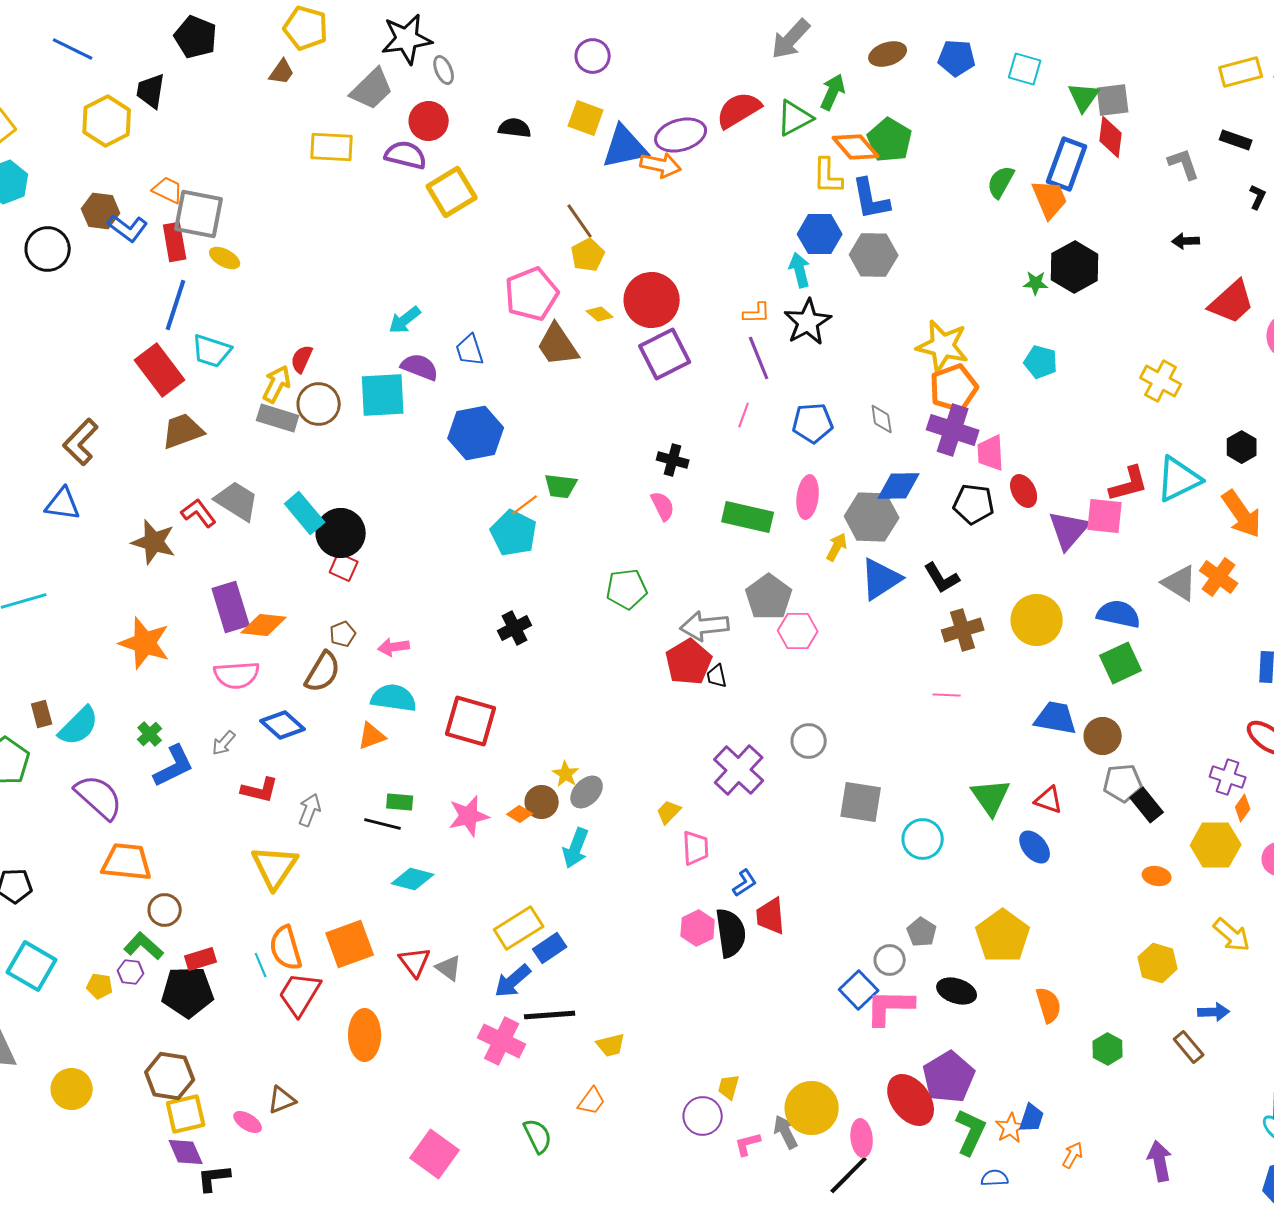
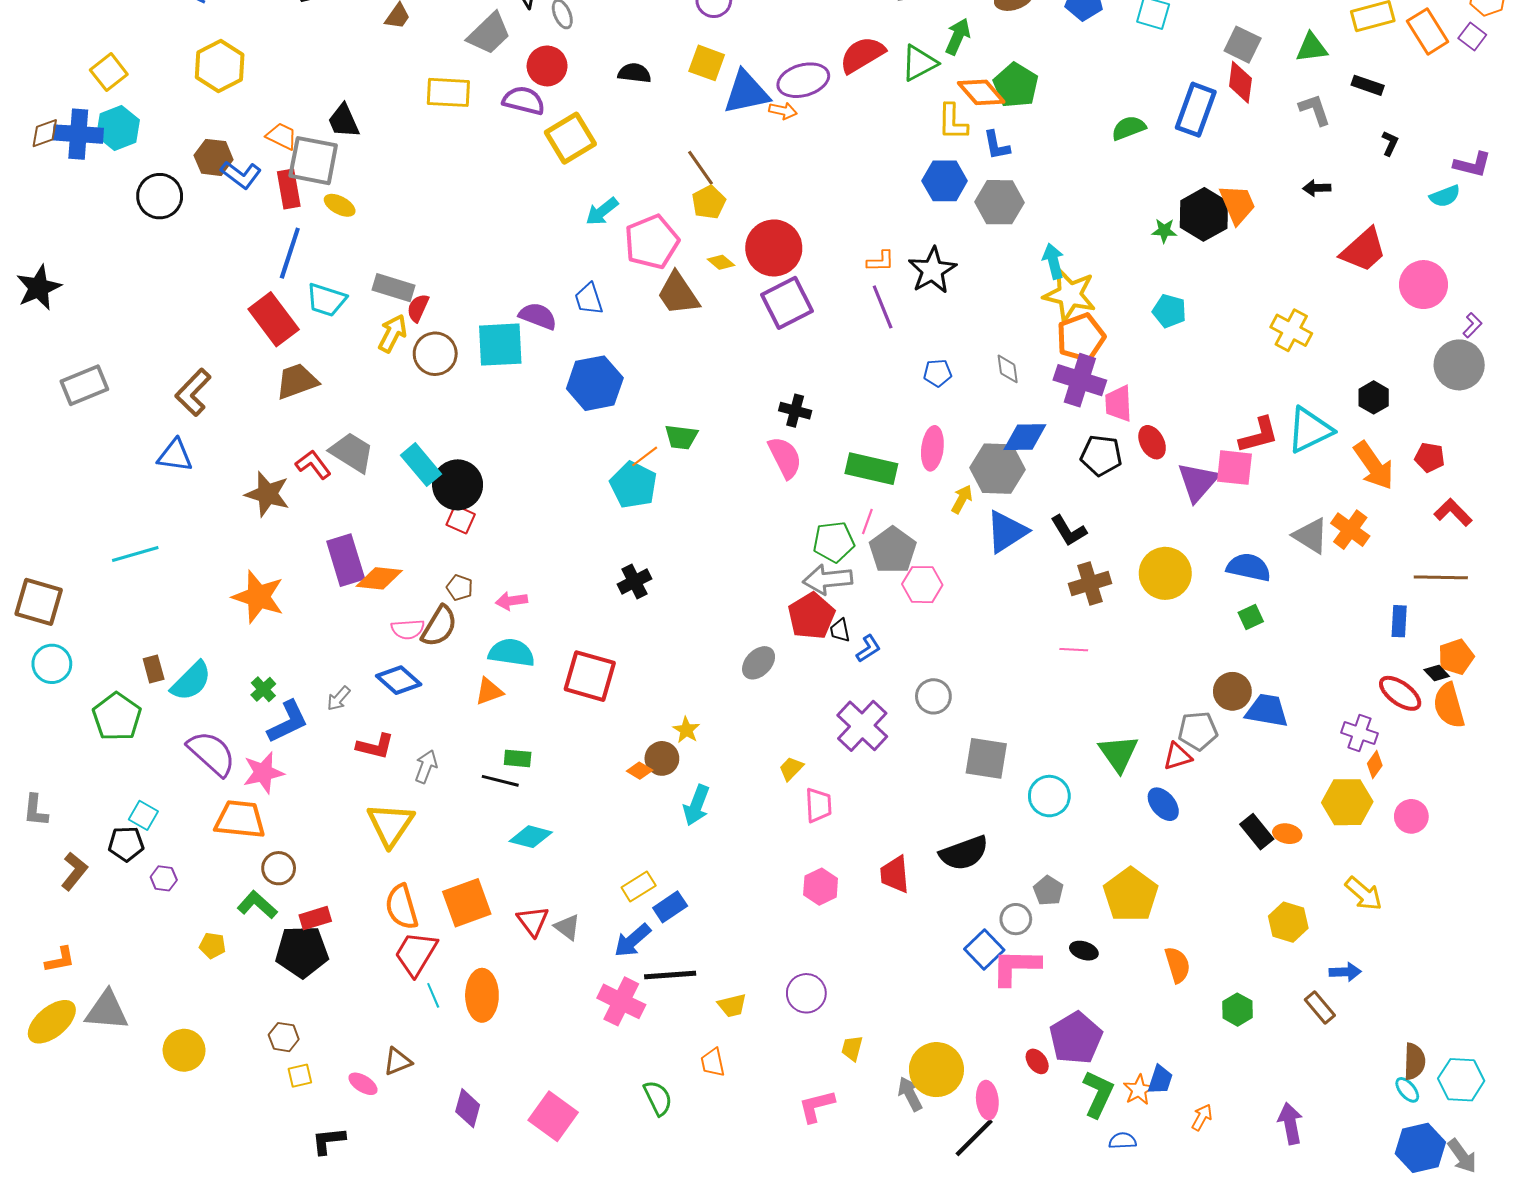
black trapezoid: (151, 91) -> (344, 121), moved, turned -33
green triangle: (1084, 97) -> (1312, 48), moved, turned 48
gray square: (1113, 100) -> (1243, 45), turned 33
orange arrow: (661, 165) -> (783, 111), size x0.7
green semicircle: (1001, 182) -> (1129, 128), turned 40
blue L-shape: (871, 199) -> (996, 145), size x0.7
orange trapezoid: (1050, 199) -> (1237, 204), moved
cyan arrow: (800, 270) -> (1053, 261), moved
cyan arrow: (405, 320) -> (602, 211), moved
pink line: (744, 415) -> (867, 521), moved
gray rectangle: (278, 418) -> (393, 288), moved
blue pentagon: (813, 423) -> (937, 373), size x0.7
pink semicircle: (663, 506) -> (785, 457), size x1.4
green pentagon: (627, 589) -> (834, 542), moved
brown pentagon: (343, 634) -> (460, 588), turned -30
green square: (1121, 663) -> (1251, 617), size x0.6
pink semicircle: (237, 675) -> (408, 629), moved, size x0.7
blue trapezoid: (1056, 718) -> (1267, 711), moved
gray pentagon: (1123, 783) -> (1198, 731), moved
gray ellipse: (587, 792) -> (759, 663), moved
red triangle: (1049, 800) -> (1177, 756), turned -36
black rectangle: (1147, 805) -> (1257, 832), moved
pink star: (469, 816) -> (263, 773), moved
blue L-shape: (745, 883) -> (868, 649), moved
yellow rectangle: (519, 928) -> (639, 887), size x0.7
black semicircle: (731, 933) -> (964, 853), moved, turned 78
cyan line: (261, 965) -> (433, 995), moved
cyan square: (32, 966) -> (143, 815), moved, size x0.6
purple hexagon: (131, 972) -> (164, 878), moved
black ellipse: (957, 991) -> (1084, 951), size x0.7
brown hexagon: (170, 1076) -> (284, 1037), size x0.6
red ellipse: (911, 1100) -> (1037, 1061), size x0.5
orange trapezoid: (592, 1101) -> (713, 1062), turned 132
yellow square: (186, 1114) -> (300, 1076), size x0.6
purple circle: (703, 1116) -> (806, 993), moved
pink L-shape: (748, 1144) -> (816, 1106), moved, size x1.4
purple diamond: (186, 1152) -> (468, 1108), moved, turned 39

